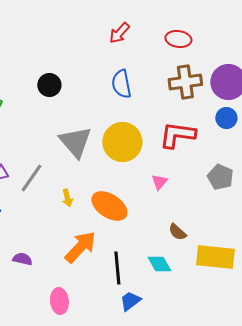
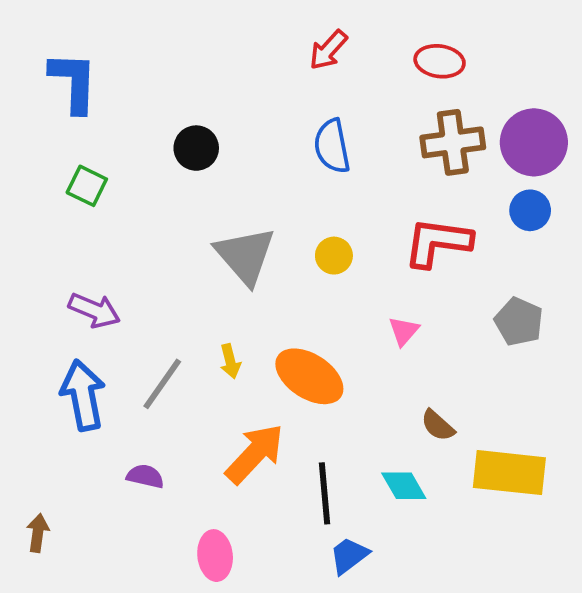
yellow circle: (122, 142) -> (334, 256), size x0.5
gray line: (31, 178) -> (162, 384), moved

